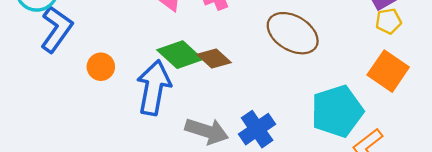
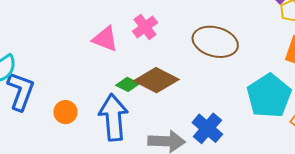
green diamond: (180, 55) -> (128, 84), size x0.6
brown diamond: (214, 58) -> (156, 80), size x1.5

